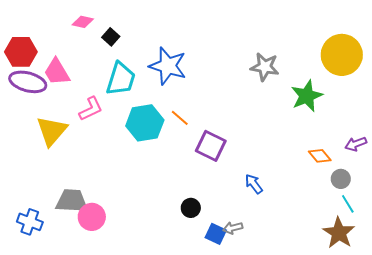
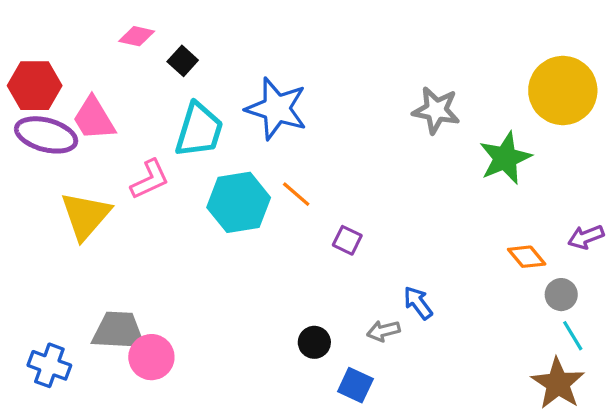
purple square: (211, 146) -> (347, 240), size x0.6
gray arrow: (233, 228) -> (383, 331), moved

